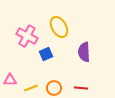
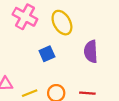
pink cross: (27, 36) -> (25, 17), moved

